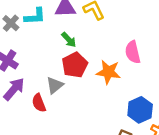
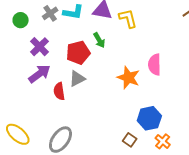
red pentagon: (75, 65) -> (78, 53), moved

